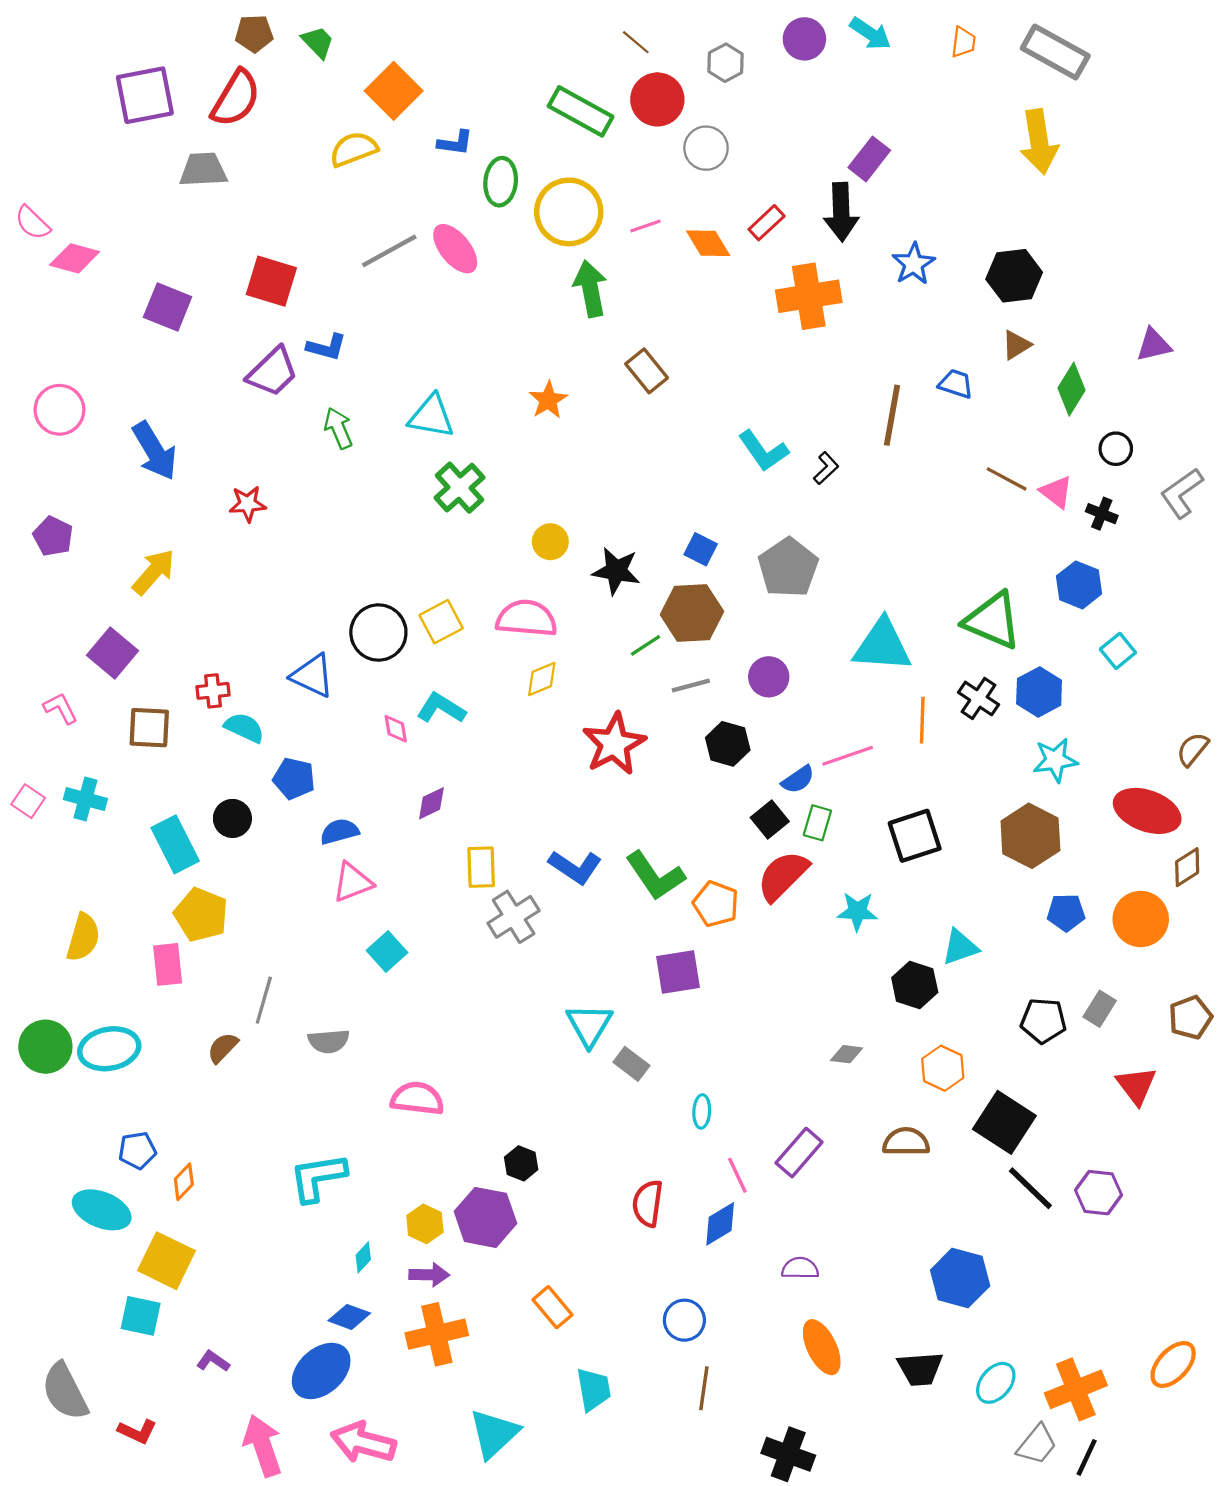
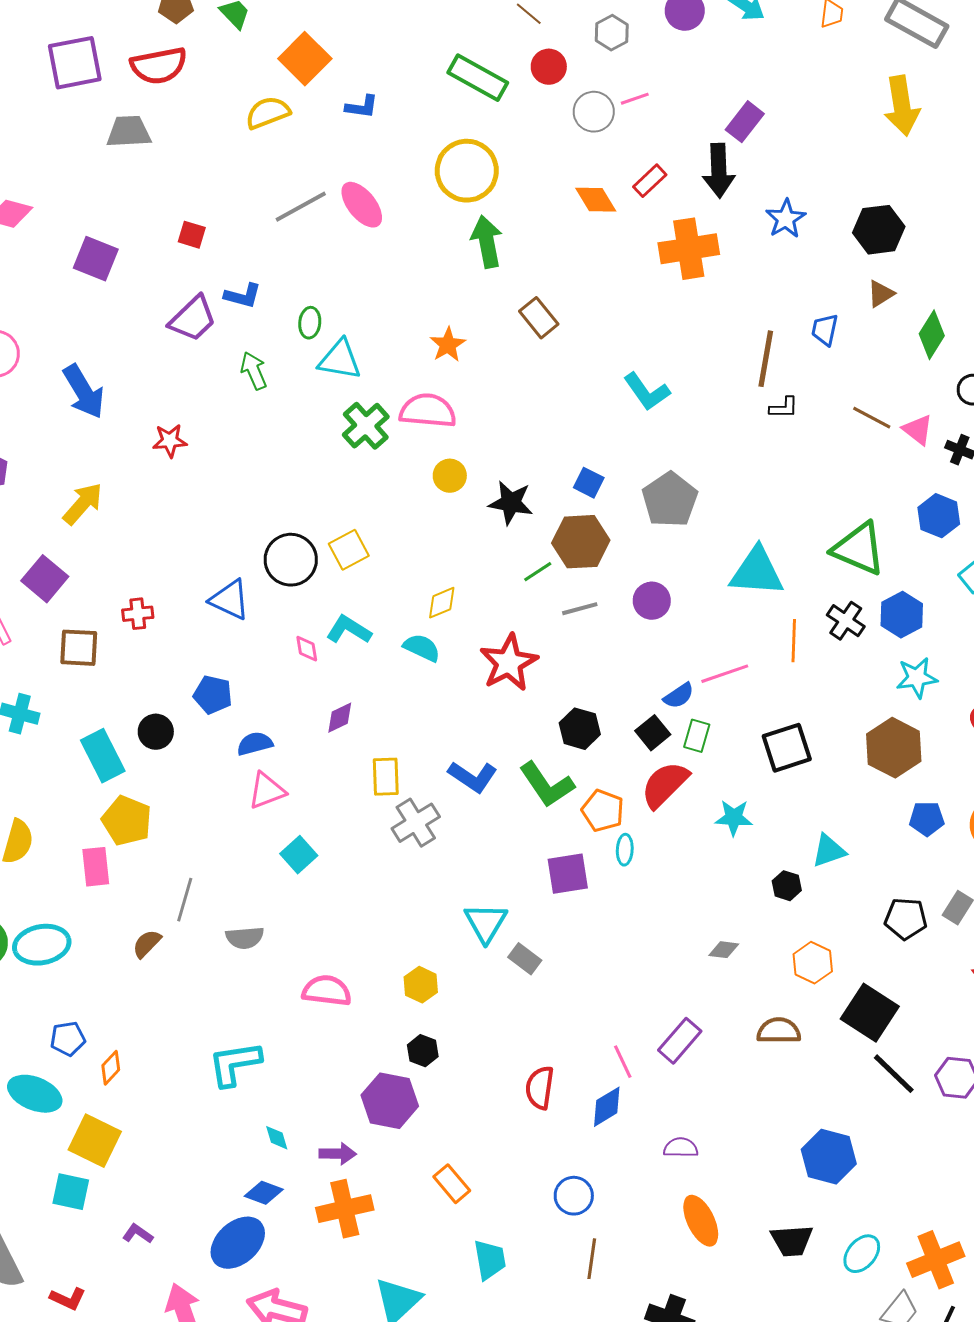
red semicircle: (236, 98) -> (159, 66), turned 48
red circle: (657, 99) -> (549, 67), size x0.7
green ellipse: (501, 182) -> (310, 323), moved, size x0.7
pink line: (645, 226) -> (635, 99), moved
red square: (271, 281) -> (192, 235), size x0.6
blue trapezoid: (956, 384) -> (825, 330), turned -96
black L-shape: (826, 468) -> (784, 408), moved, turned 44
pink semicircle: (527, 618) -> (428, 411), moved
cyan semicircle: (244, 728) -> (422, 648), moved
black hexagon: (728, 744) -> (580, 729), moved
black hexagon: (915, 985) -> (787, 886), size x0.7
cyan ellipse: (702, 1111) -> (625, 850), moved
yellow hexagon: (425, 1224) -> (421, 985), moved
cyan diamond: (363, 1257) -> (277, 1138), turned -60

